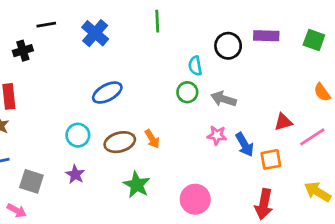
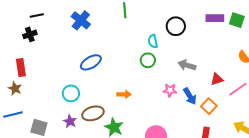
black line: (46, 25) -> (37, 15), moved
purple rectangle: (266, 36) -> (215, 18), moved
gray arrow: (224, 99) -> (187, 65), moved
orange arrow: (152, 139) -> (124, 94), turned -56
brown ellipse: (120, 142) -> (93, 113), moved
orange square: (271, 159) -> (209, 106), turned -35

